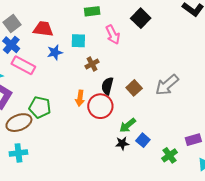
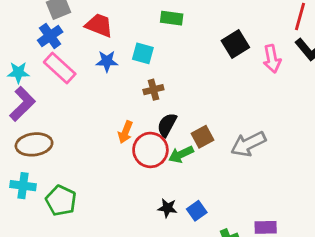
pink arrow: (113, 35) -> (272, 59), moved
green pentagon: (40, 107) -> (61, 201), moved
green arrow: (128, 125) -> (181, 154), moved

